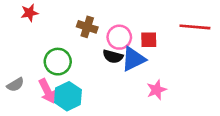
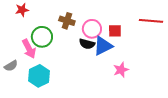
green circle: (58, 62) -> (42, 37), moved
pink arrow: (47, 91) -> (29, 49), moved
cyan hexagon: (68, 96) -> (39, 76), moved

